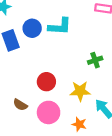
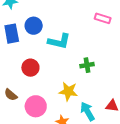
cyan L-shape: (60, 26) -> (59, 41), moved
red circle: (46, 82) -> (30, 68), moved

